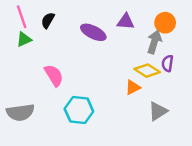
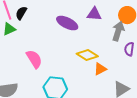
black semicircle: (48, 20) -> (21, 13), moved
yellow diamond: (147, 71) -> (87, 55), moved

